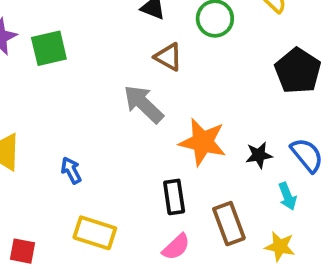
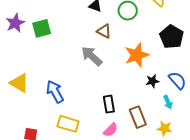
orange star: (203, 142) -> (137, 55), moved, turned -30
blue arrow: (71, 170) -> (55, 92), size x1.6

